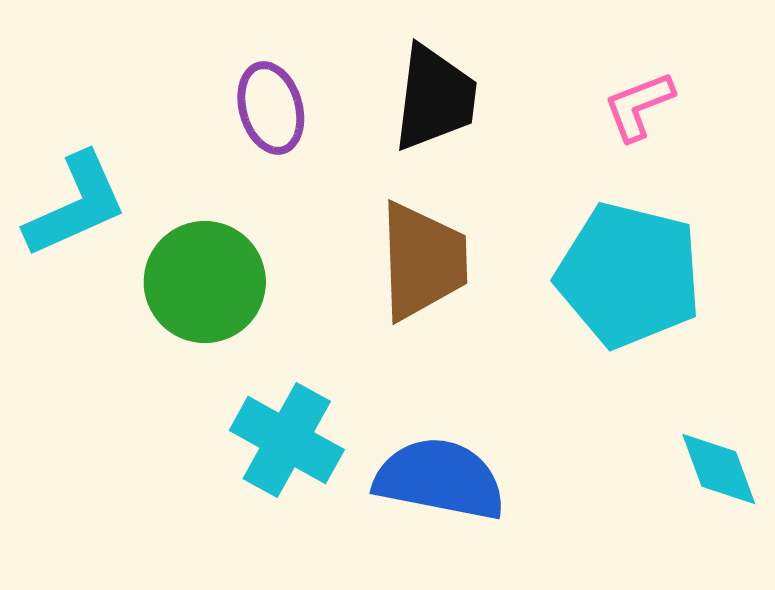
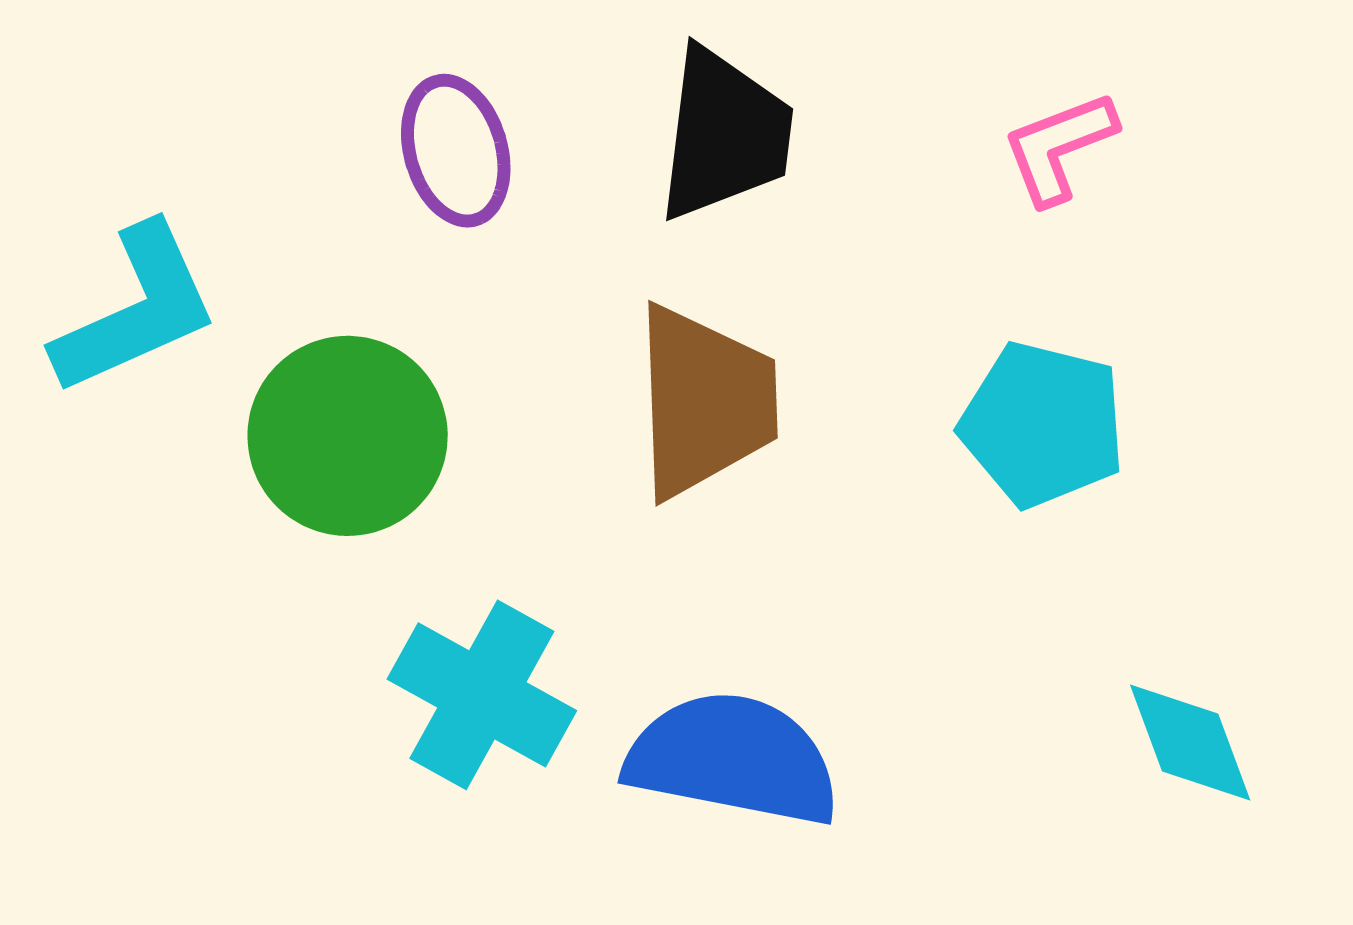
cyan pentagon: (629, 275) -> (1043, 424), size x0.7

